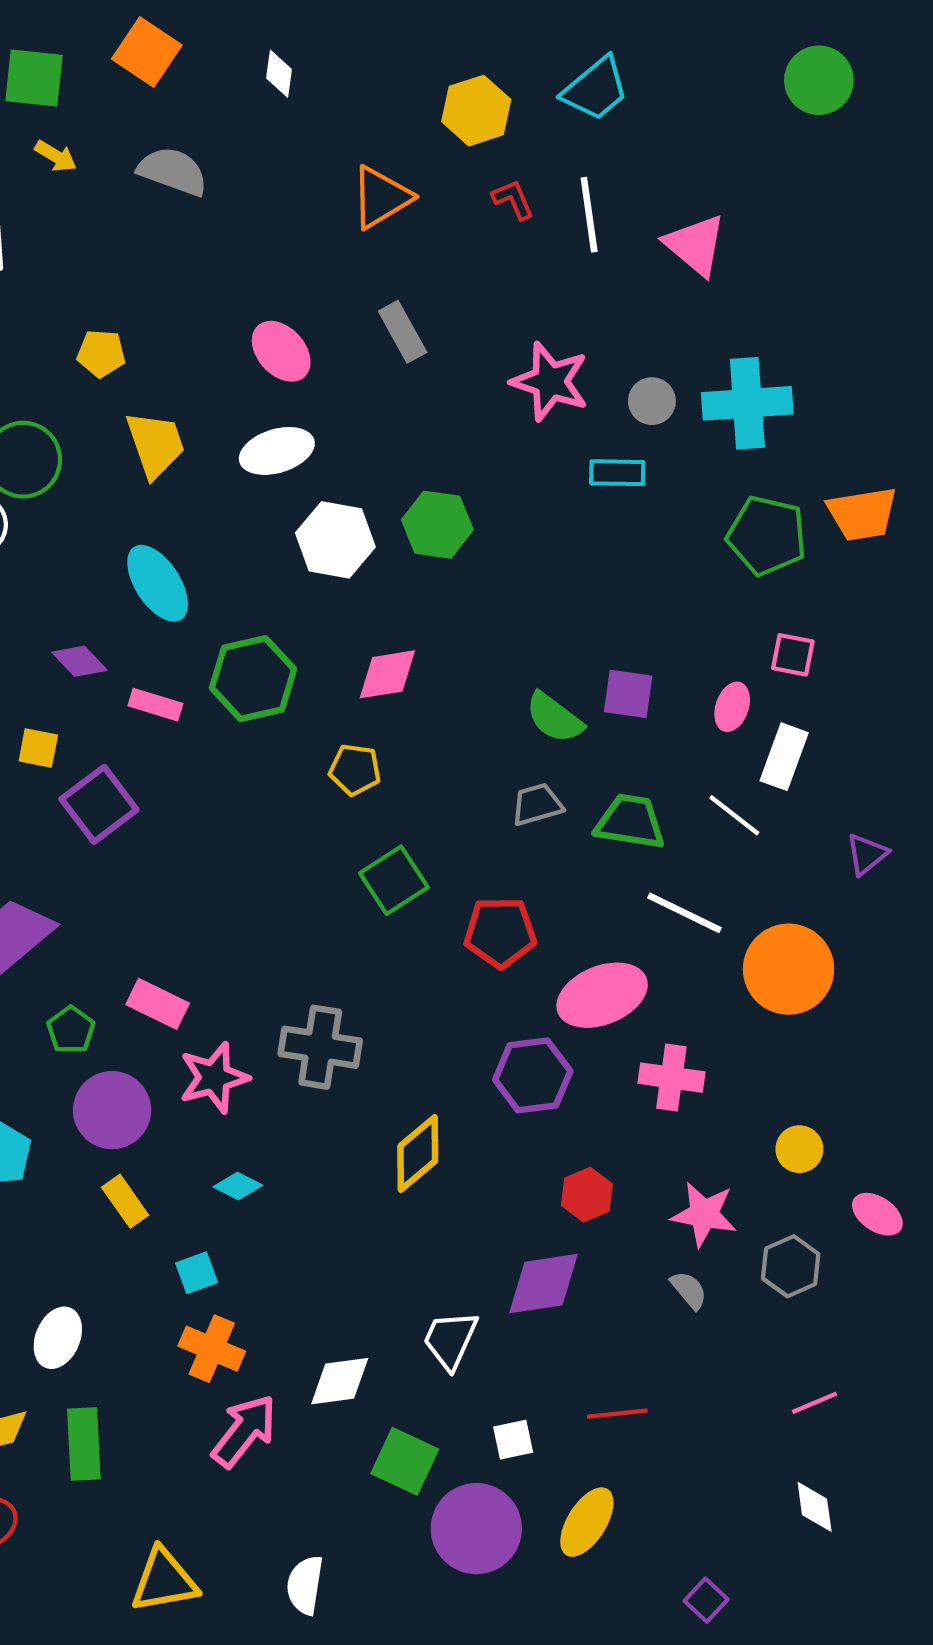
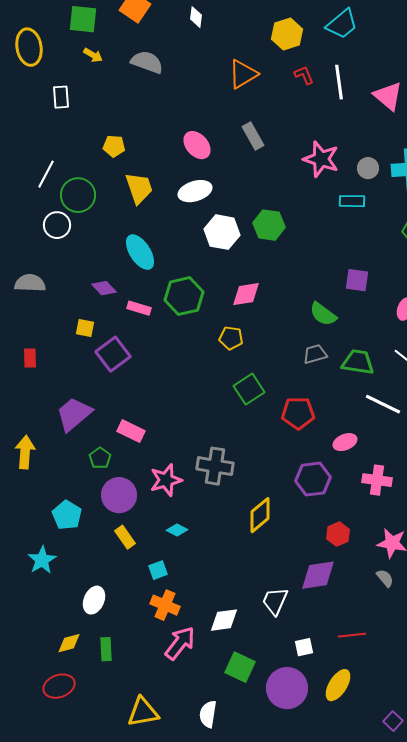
purple square: (628, 694) -> (357, 280), moved
pink ellipse: (602, 995) -> (345, 442), size x0.6
pink rectangle: (158, 1004) -> (131, 431), moved
green rectangle: (84, 1444) -> (106, 649), size x0.7
green square: (405, 1461) -> (240, 667), moved

